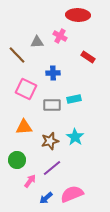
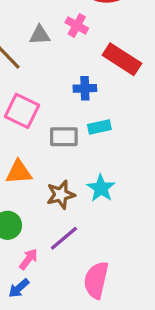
red rectangle: (88, 57) -> (122, 59), size x1.6
blue cross: (53, 73) -> (85, 88), moved
pink semicircle: (72, 194) -> (96, 280), turned -55
blue arrow: (46, 198) -> (19, 288), moved

